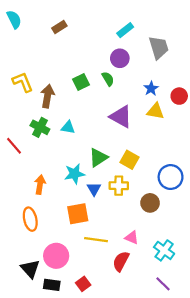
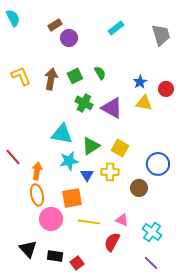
gray trapezoid: (159, 47) -> (161, 35), moved
purple circle: (120, 58) -> (69, 38), moved
brown arrow: (47, 96) -> (51, 79), moved
green cross: (40, 127) -> (84, 103), moved
cyan triangle: (68, 127) -> (62, 134), moved, size x1.6
red line: (14, 146) -> (13, 157), moved
orange ellipse: (30, 219) -> (37, 195), moved
pink circle: (56, 256) -> (51, 219), moved
black rectangle: (52, 285) -> (55, 256), moved

